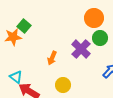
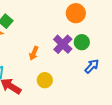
green circle: (100, 38) -> (82, 42), moved

